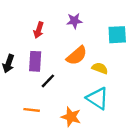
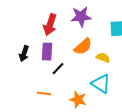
purple star: (74, 21) -> (81, 17), size x1.5
red arrow: (39, 30) -> (50, 25), size x1.5

